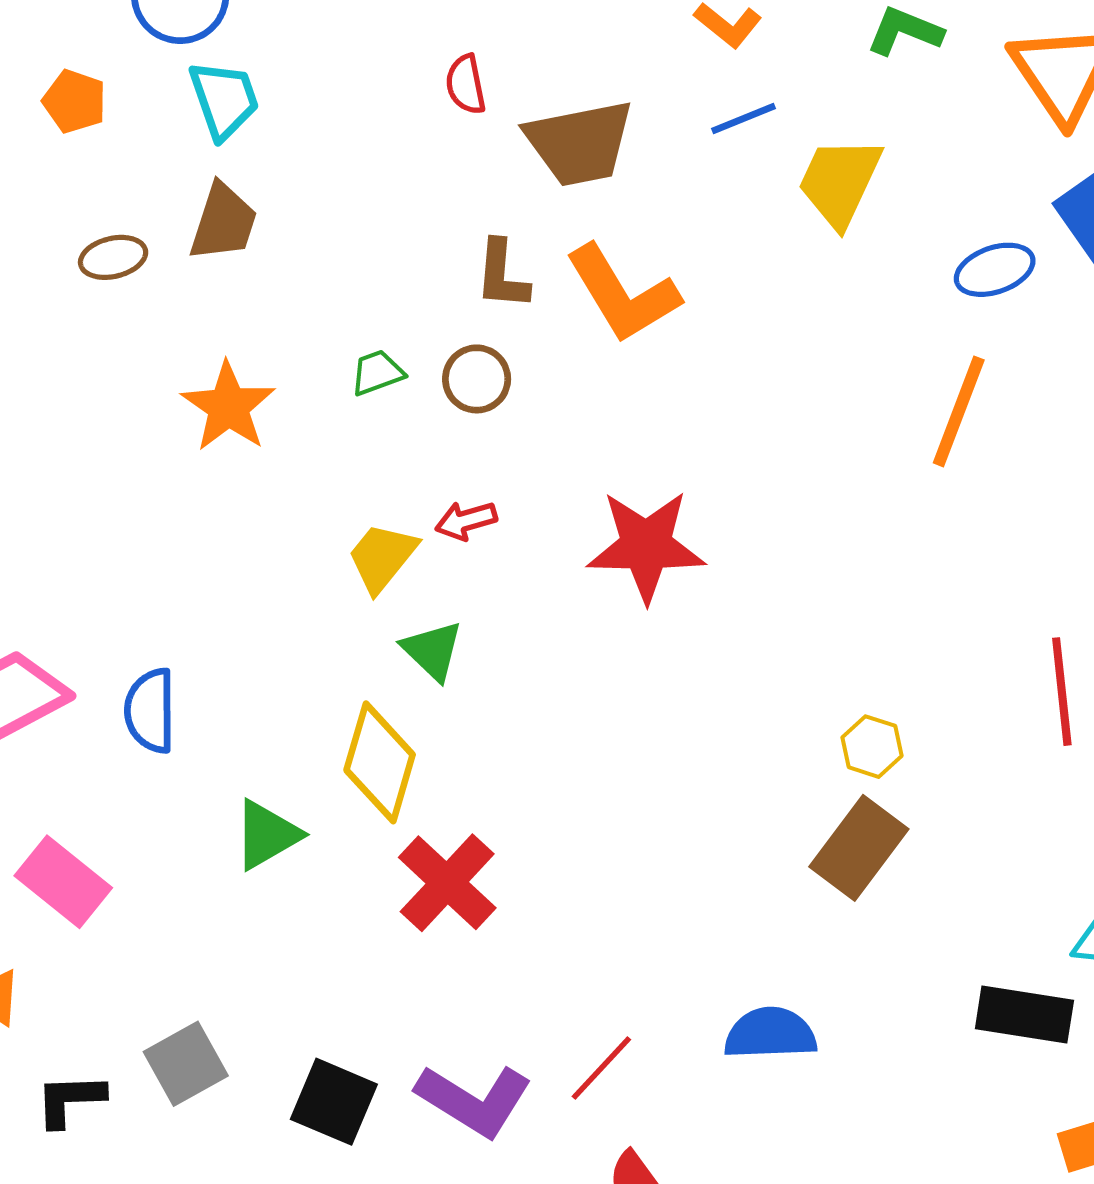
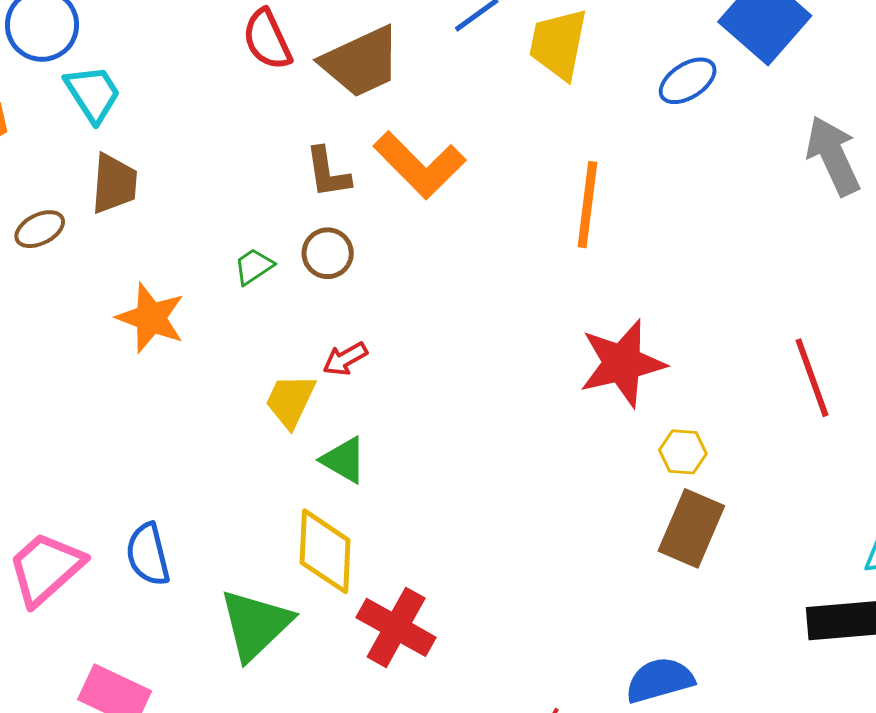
red semicircle: (466, 84) -> (267, 39), size x1.4
orange line: (959, 411) -> (587, 205), moved
red star: (646, 546) -> (622, 363), moved
green triangle: (267, 835) -> (255, 624), size x1.4

